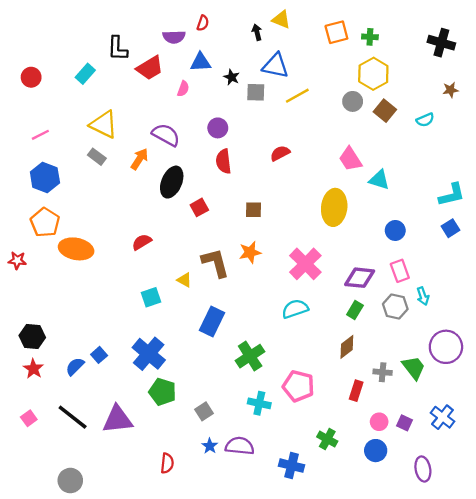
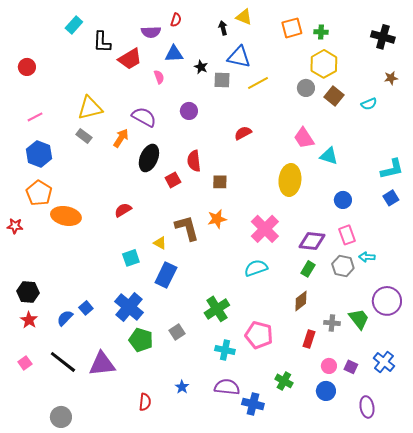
cyan rectangle: (85, 74) -> (74, 25), moved
pink semicircle: (183, 89) -> (159, 77), turned -40
yellow triangle: (104, 124) -> (90, 108), turned -40
red semicircle: (224, 161) -> (194, 161), moved
cyan arrow: (423, 296) -> (367, 257), turned 112
blue rectangle: (212, 321) -> (166, 275), moved
gray square: (204, 411) -> (177, 332), moved
purple semicircle: (240, 446) -> (227, 387), moved

